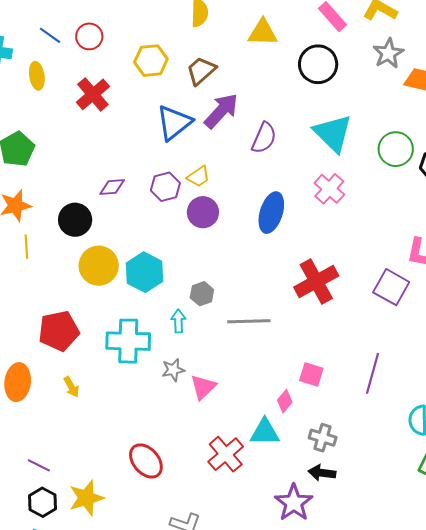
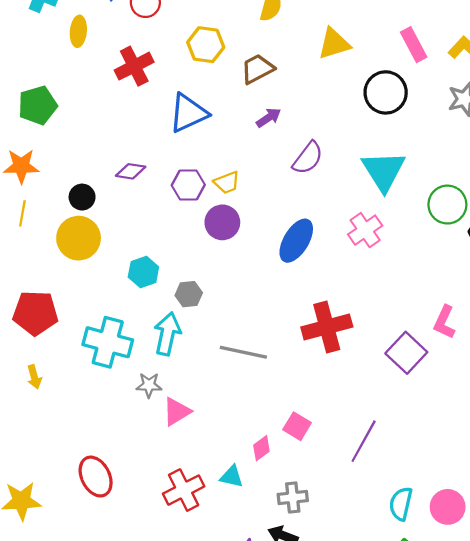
yellow triangle: (263, 33) -> (334, 44), turned -32
purple arrow: (221, 111) -> (269, 118), size x0.6
blue triangle: (174, 123) -> (188, 113), moved
black circle: (75, 220) -> (82, 197), size x0.7
yellow circle: (99, 266) -> (79, 238), moved
cyan hexagon: (145, 272) -> (143, 272), size x0.7
gray hexagon: (202, 294) -> (189, 294), moved
cyan arrow: (178, 321) -> (167, 334), size x1.6
cyan triangle: (265, 432) -> (232, 477), size x0.7
gray cross: (323, 438) -> (293, 498), turned -36

